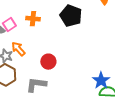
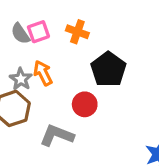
black pentagon: (71, 16) -> (108, 69), moved

